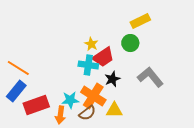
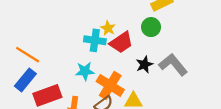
cyan cross: (88, 65) -> (95, 40), moved
black star: (112, 79) -> (144, 65), moved
cyan star: (70, 100) -> (85, 71), moved

